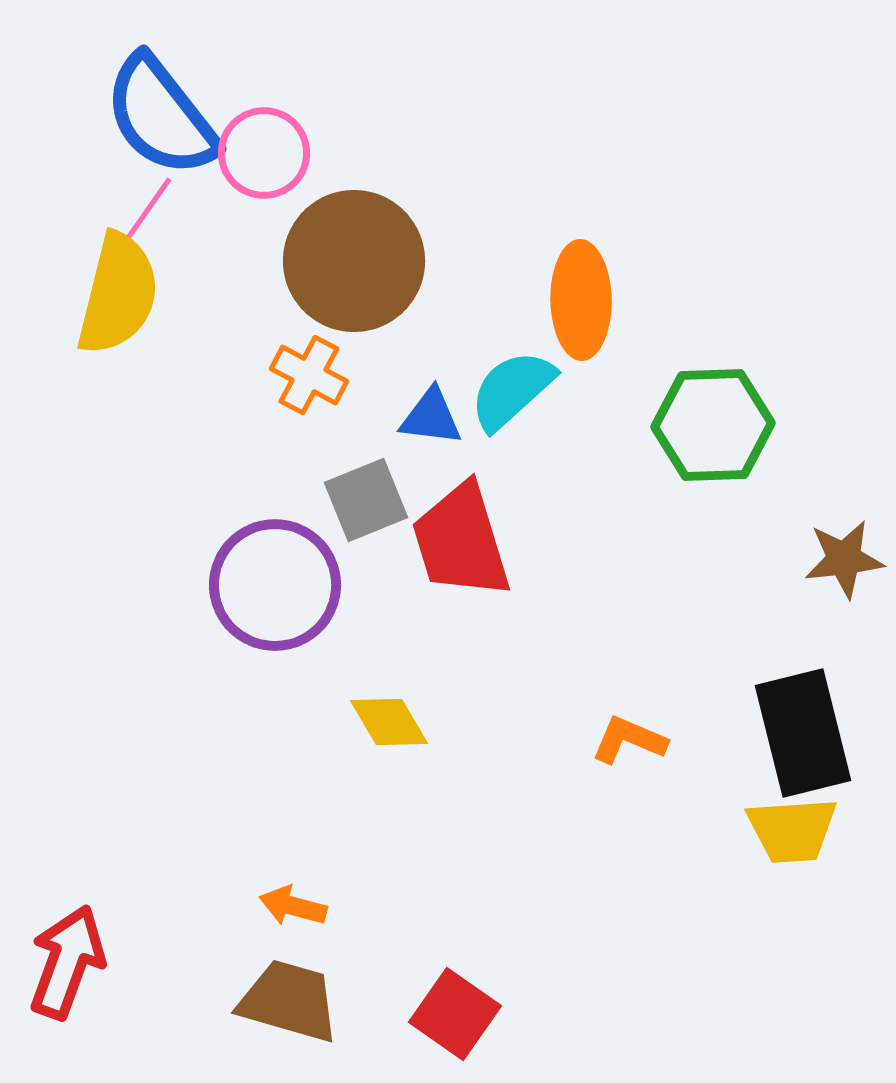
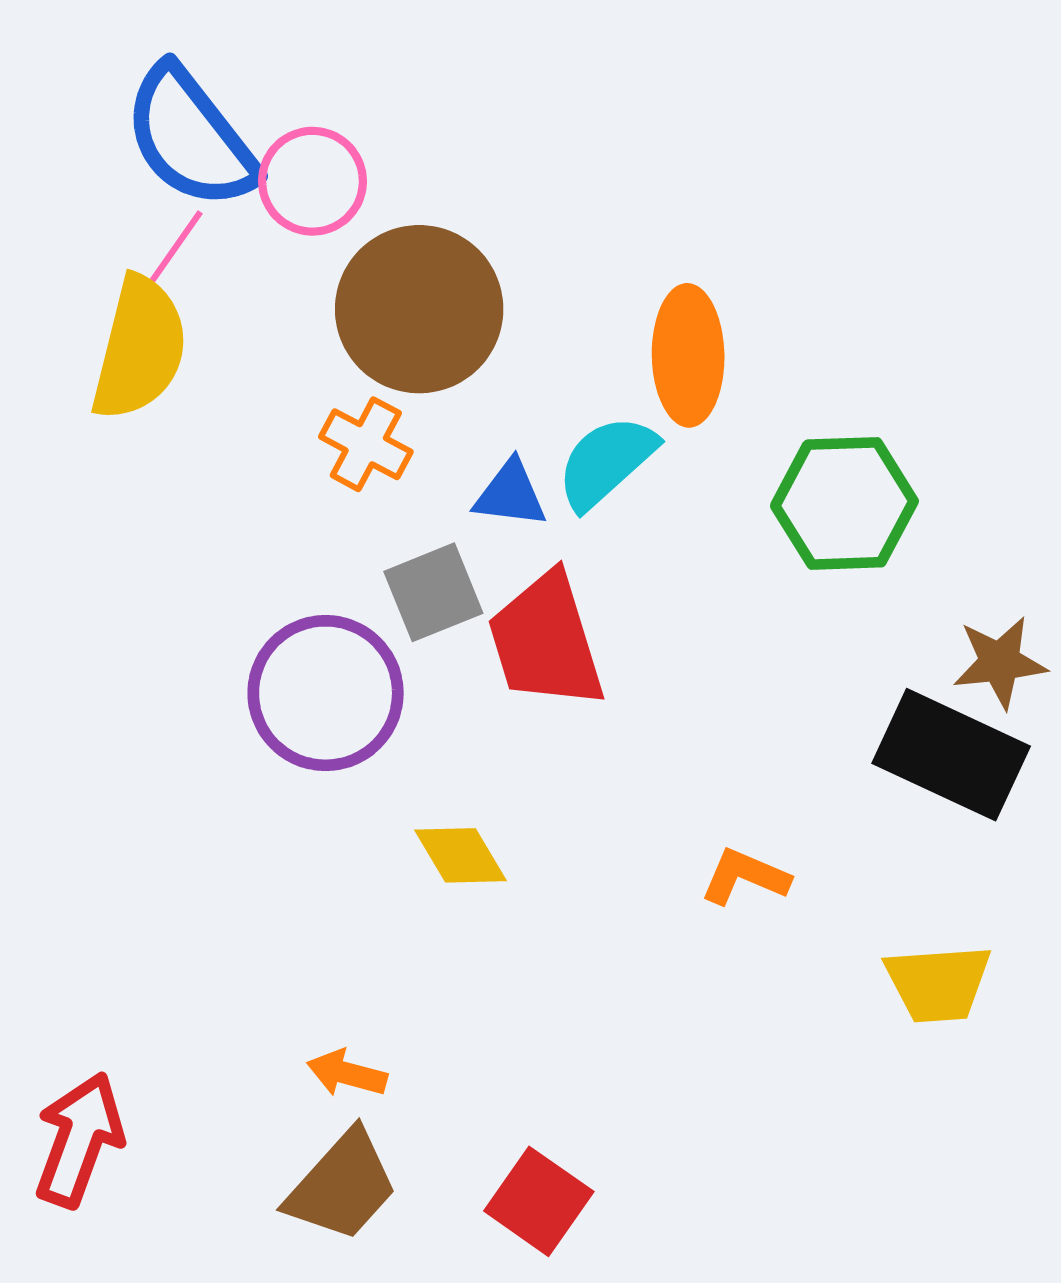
black rectangle: (803, 733) -> (951, 755), moved, turned -51
brown trapezoid: (289, 1001) -> (342, 1186), turned 116

